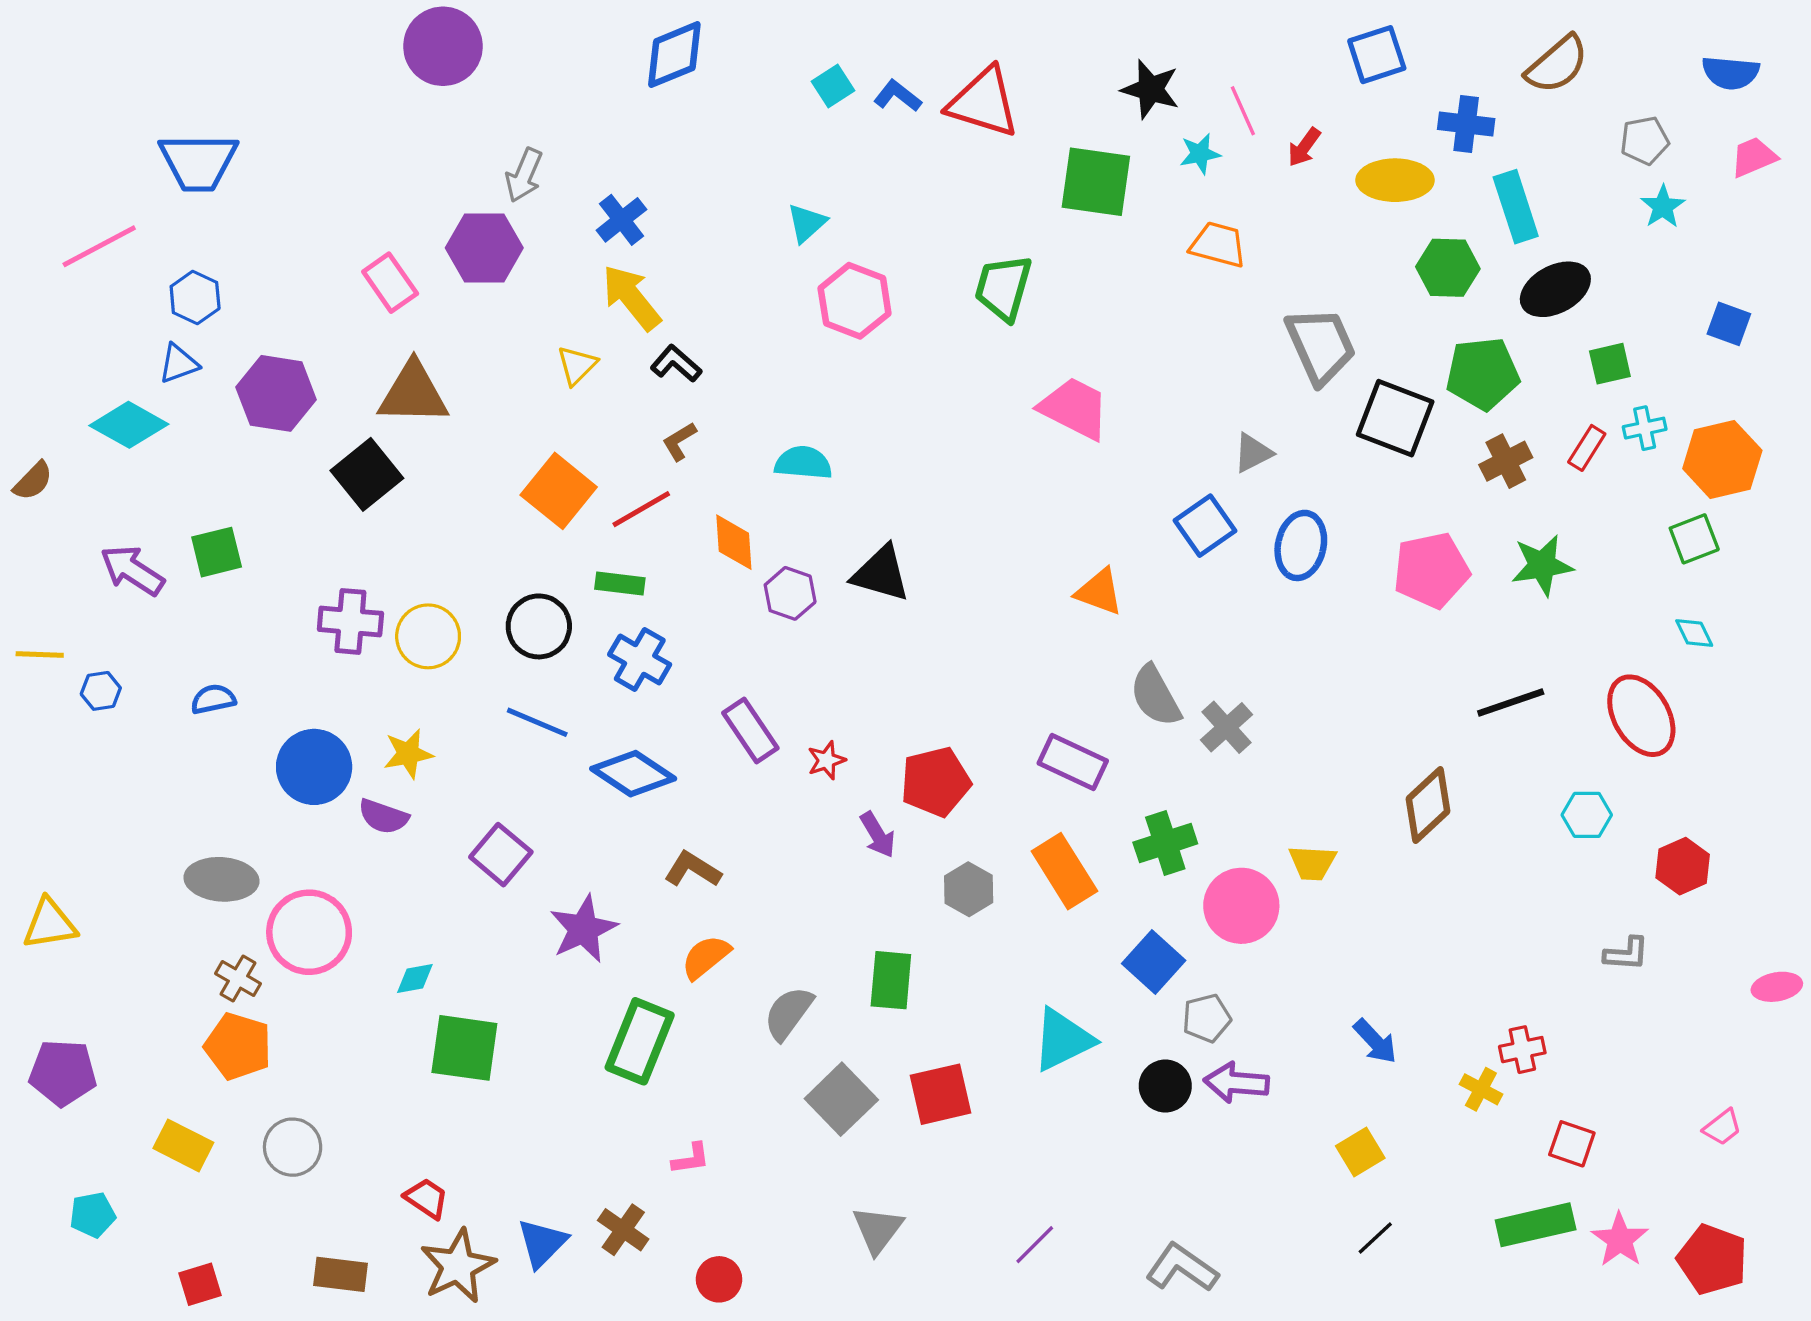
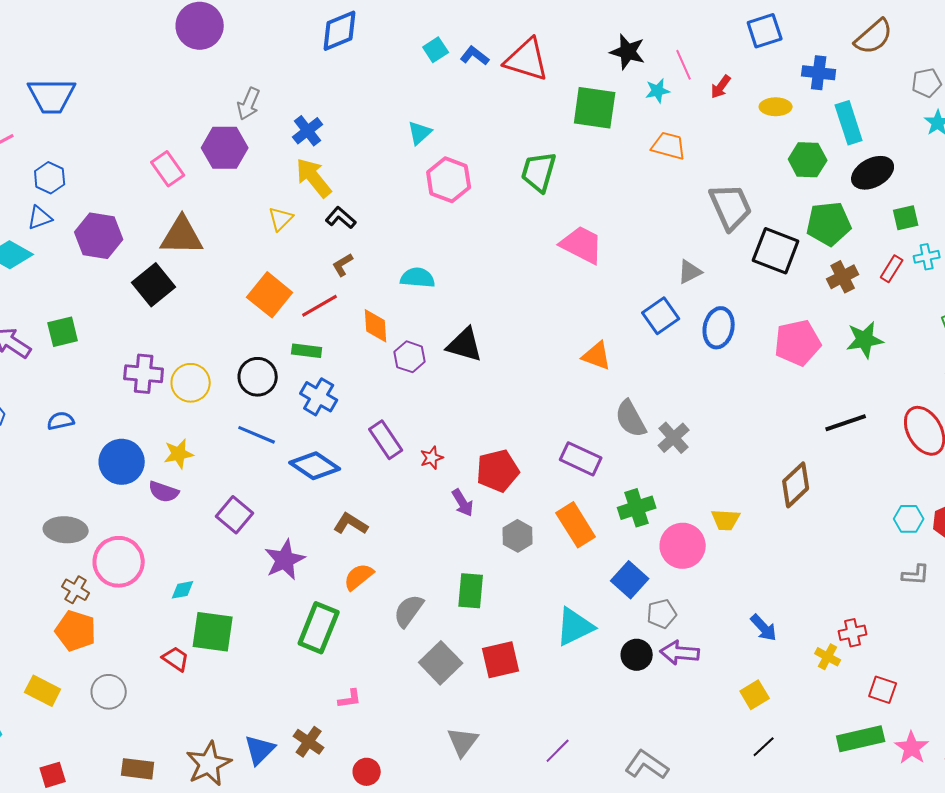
yellow ellipse: (1395, 180) -> (776, 107), size x0.7
cyan hexagon: (1587, 815) -> (909, 519), moved
red trapezoid: (426, 1198) -> (176, 659), moved

